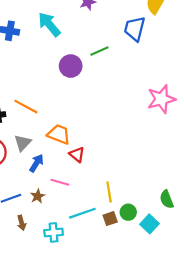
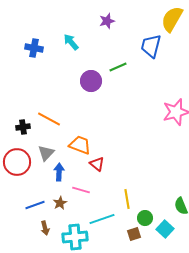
cyan arrow: (49, 24) -> (71, 42), size x0.7
blue arrow: (36, 163) -> (59, 172), turned -30
brown square: (110, 219) -> (134, 234), moved
cyan cross: (54, 232) -> (75, 237), size x1.4

